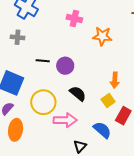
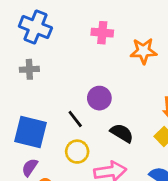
black line: (43, 61) -> (75, 119), moved, turned 56
yellow circle: (43, 102) -> (77, 152), size x0.7

